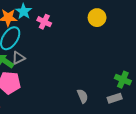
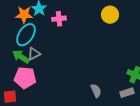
pink cross: (44, 22) -> (59, 19), turned -32

